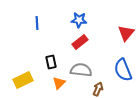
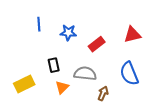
blue star: (79, 20) -> (68, 33), moved
red triangle: (126, 33) -> (132, 35), turned 36
red rectangle: (80, 42) -> (97, 44), moved

